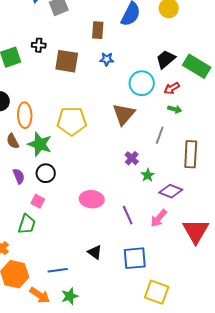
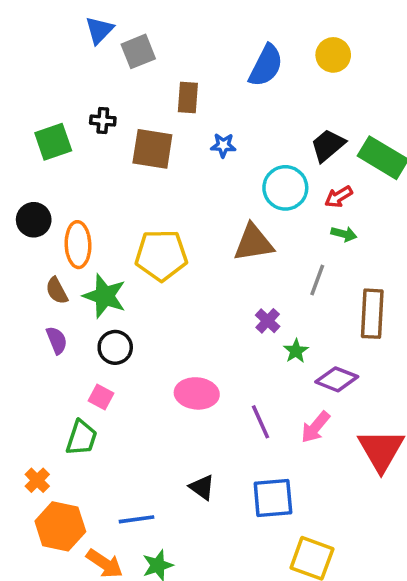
brown rectangle: (98, 30) -> (188, 97), moved
brown triangle: (124, 114) -> (253, 243), turned 40
purple semicircle: (19, 176) -> (57, 340), moved

